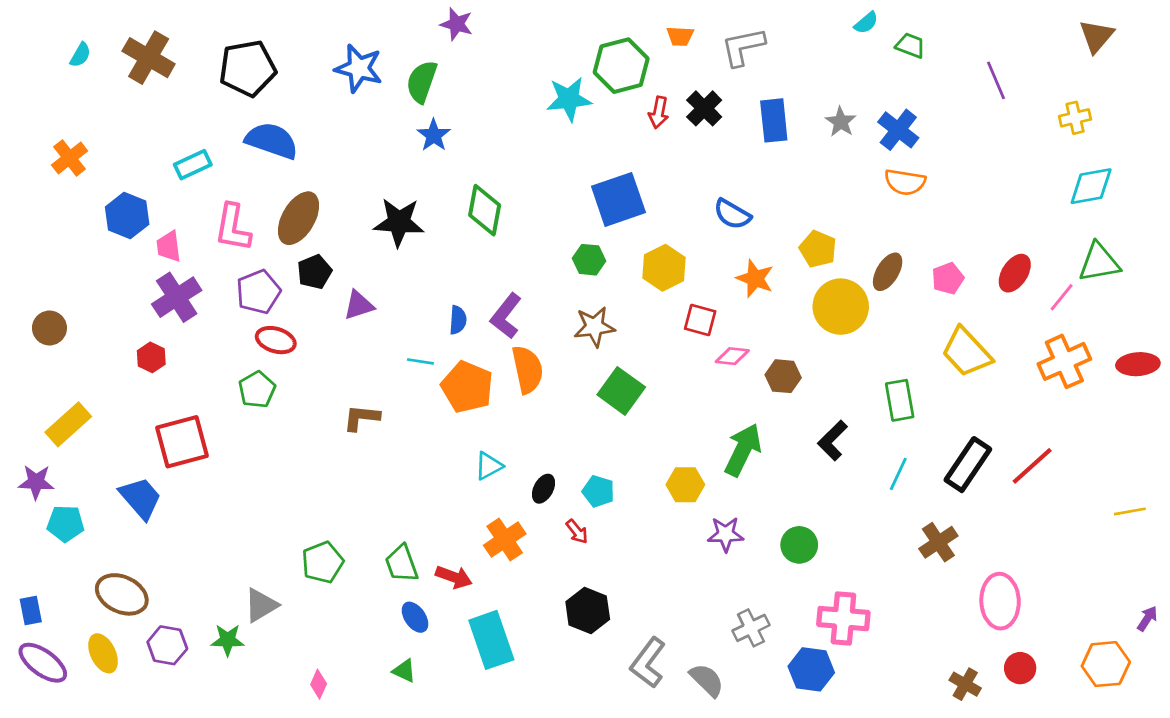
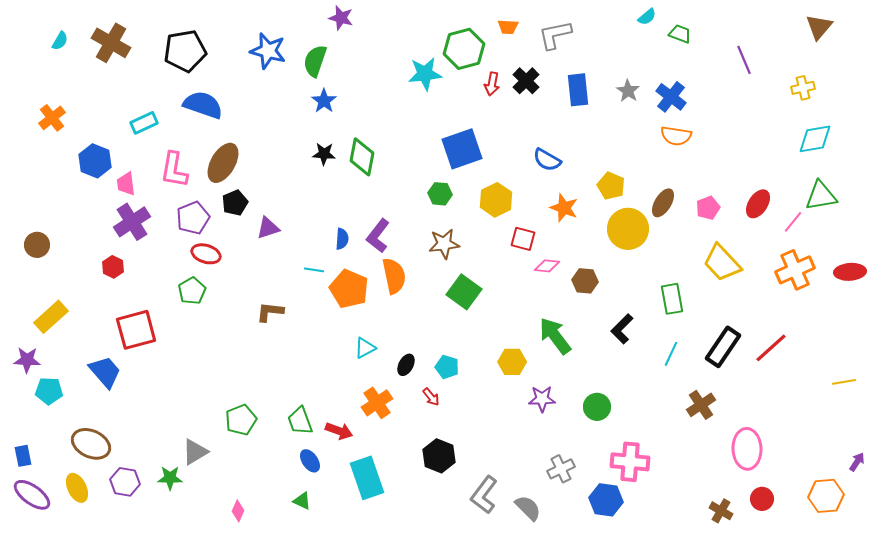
black star: (399, 222) -> (324, 154), moved, size x0.6
green arrow: (743, 450) -> (555, 336), turned -63

